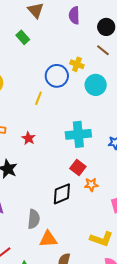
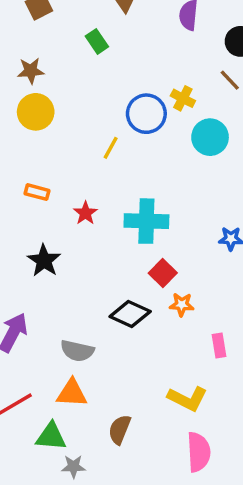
cyan cross: (78, 134) -> (146, 221), moved
black diamond: (62, 194) -> (130, 314), turned 40
gray semicircle: (34, 219) -> (77, 351), turned 90
orange triangle: (48, 239) -> (72, 393), moved

